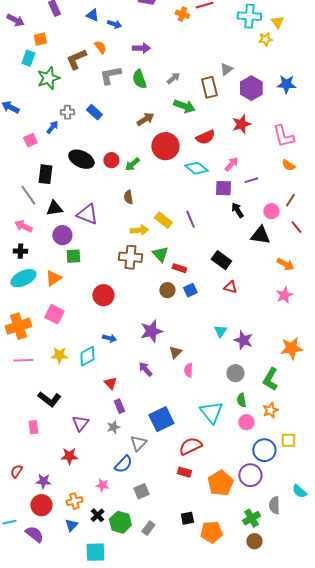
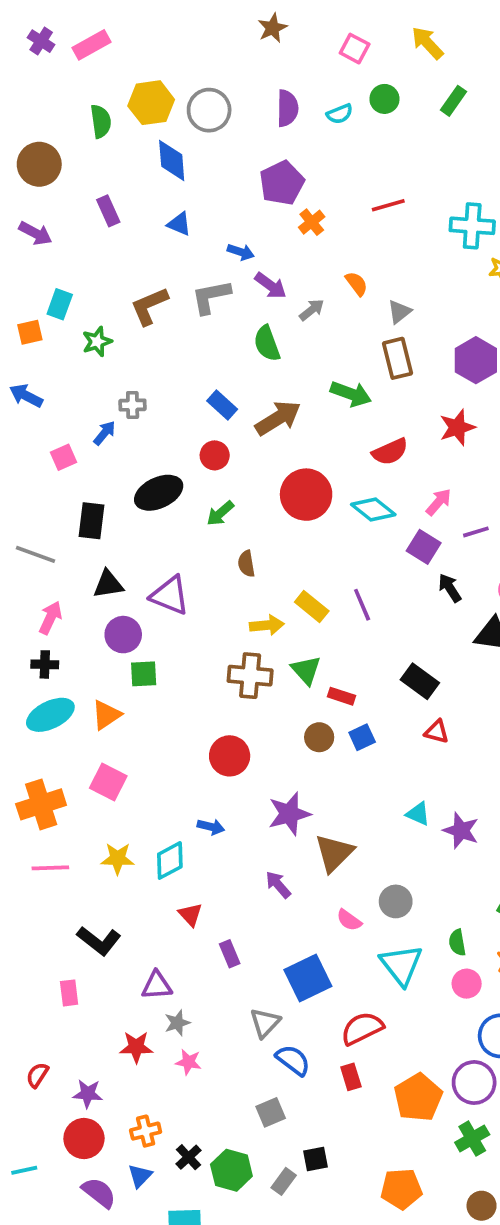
orange cross: (182, 14) -> (312, 222), moved, turned 32
blue arrow: (114, 24) -> (241, 252), moved
orange square: (40, 39) -> (30, 332), moved
orange semicircle: (100, 47) -> (356, 284), moved
purple arrow: (141, 48) -> (271, 286), turned 36
gray triangle: (226, 69) -> (399, 312), moved
gray L-shape: (110, 75) -> (211, 297), moved
green star: (48, 78) -> (97, 342), size x0.7
gray arrow: (173, 78) -> (312, 310), moved
blue rectangle: (94, 112) -> (222, 405), moved
brown arrow: (145, 119) -> (278, 418), size x1.4
red circle: (165, 146) -> (306, 495), moved
black ellipse: (81, 159) -> (159, 493), turned -50
red circle: (111, 160) -> (215, 455), moved
green arrow: (132, 164) -> (220, 513), moved
purple square: (223, 188) -> (424, 547), turned 30
gray line: (28, 195) -> (35, 554), moved, turned -35
pink arrow: (23, 226) -> (50, 618), turned 90
red circle: (103, 295) -> (230, 756), moved
cyan triangle: (220, 331) -> (418, 814), turned -40
brown triangle: (175, 352) -> (334, 853), size x1.6
pink semicircle: (188, 370) -> (349, 920), moved, turned -56
gray circle: (235, 373) -> (396, 901), moved
red triangle: (110, 383) -> (190, 915), moved
purple triangle: (80, 423) -> (157, 985), turned 48
gray star: (113, 427) -> (177, 1023), moved
blue semicircle: (123, 464) -> (293, 1060), moved, turned -96
red rectangle: (184, 472) -> (351, 1077), turned 56
pink star: (102, 485) -> (189, 1062), moved
black square: (187, 518) -> (315, 1159), moved
green cross: (251, 518) -> (472, 1139), moved
purple semicircle: (34, 534) -> (99, 1193), moved

